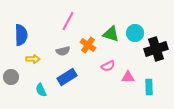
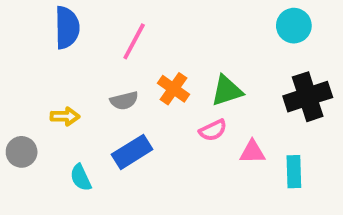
cyan circle: (135, 33) -> (294, 26), moved
green triangle: (111, 34) -> (227, 91), moved, turned -36
blue semicircle: (21, 35) -> (67, 28), moved

